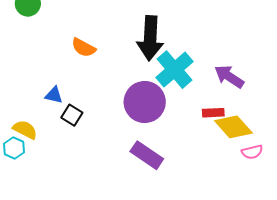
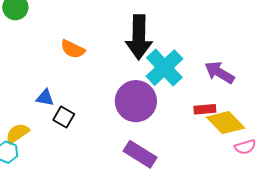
yellow semicircle: (25, 130) -> (17, 133), turned -60

